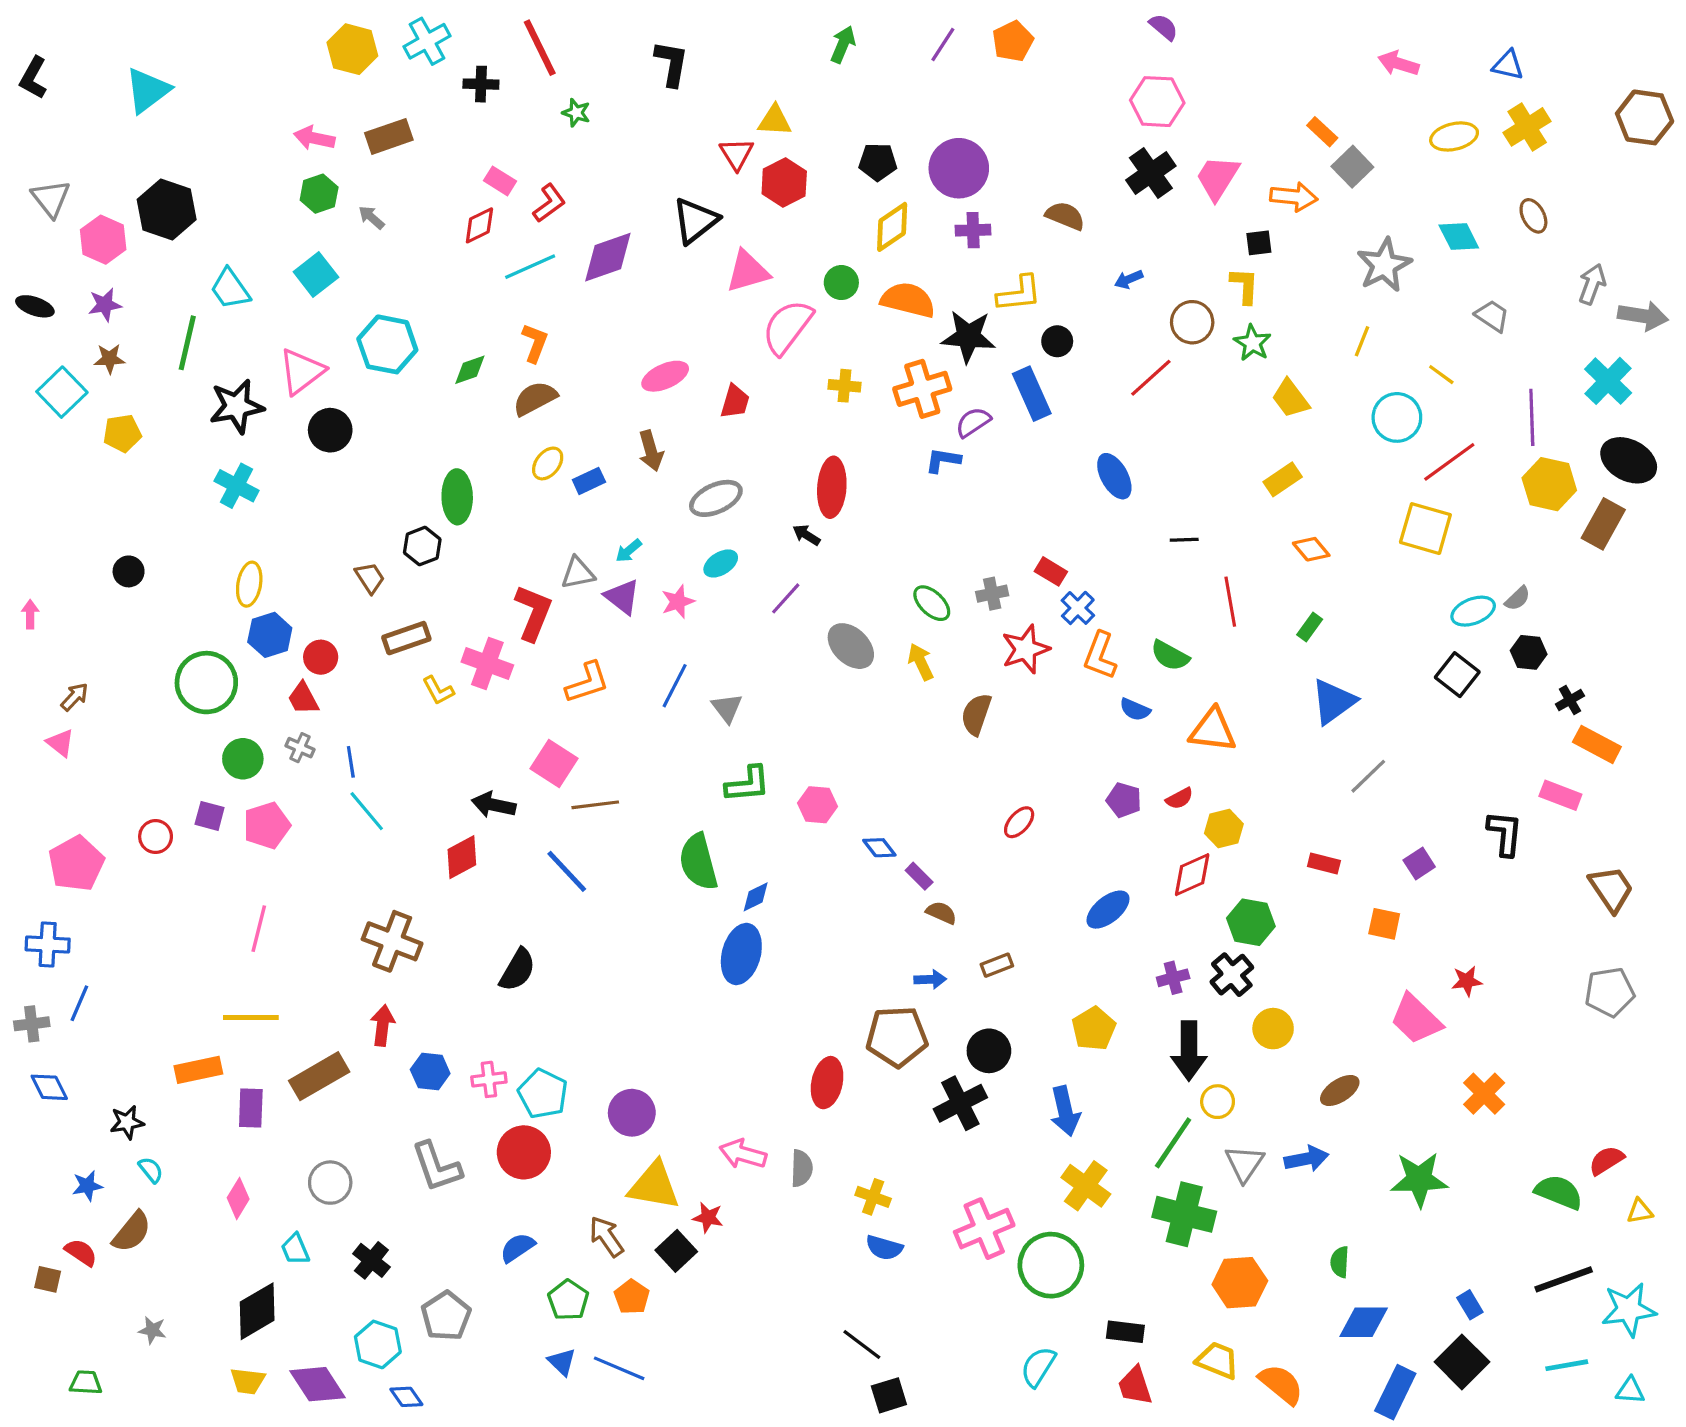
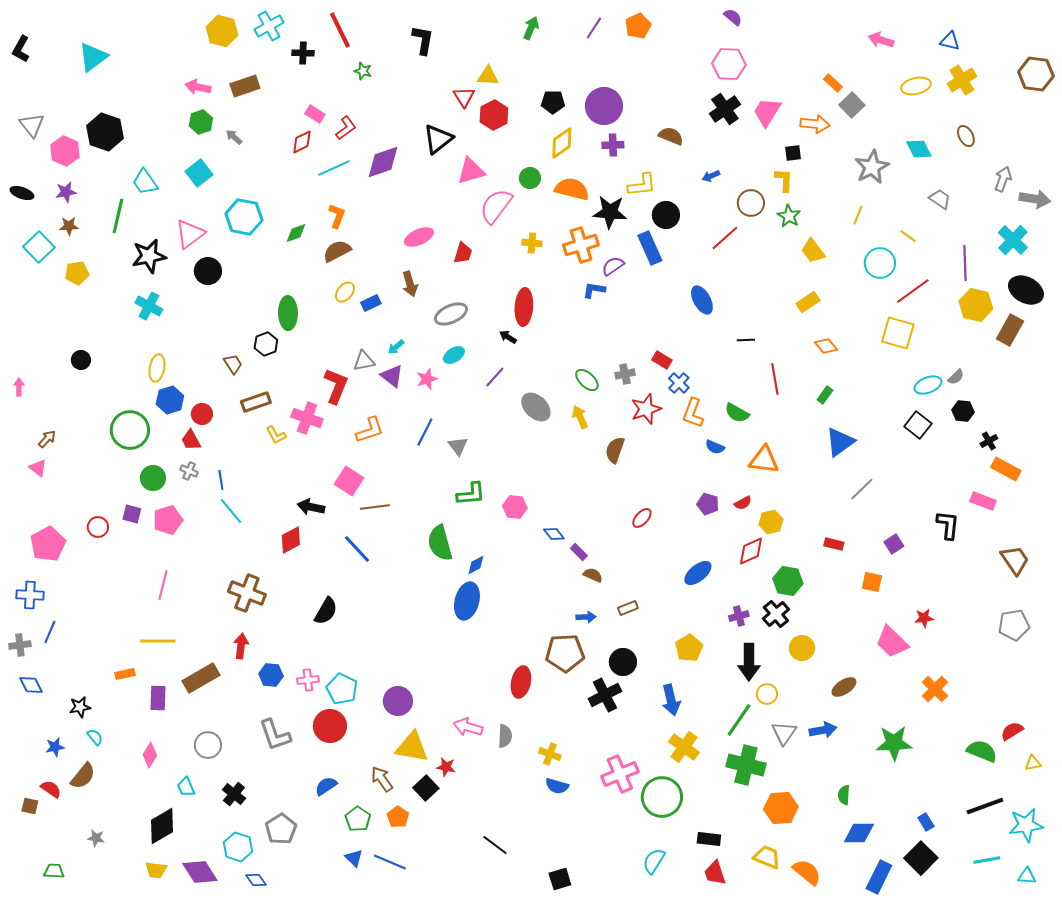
black circle: (1057, 341) -> (666, 215), size x1.4
orange rectangle: (198, 1070) -> (125, 674), size x0.7
black line: (862, 1344) -> (495, 845), moved

